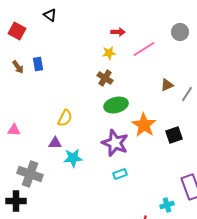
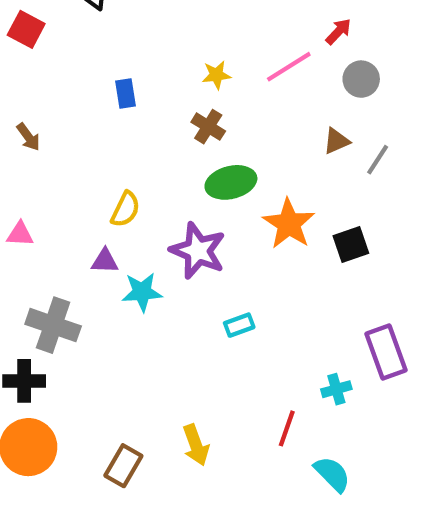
red arrow: (118, 32) -> (338, 31), moved, turned -48
gray circle: (180, 32) -> (361, 79), moved
blue rectangle: (38, 64) -> (125, 94), moved
brown arrow: (18, 67) -> (28, 137), moved
purple star: (115, 143) -> (198, 251), moved

